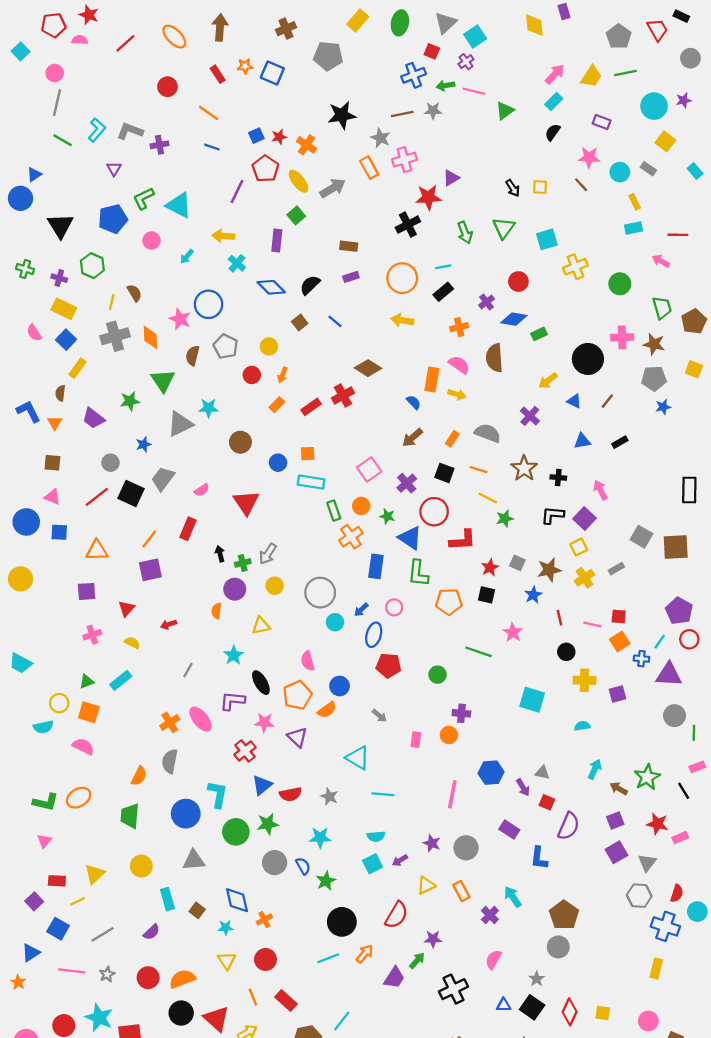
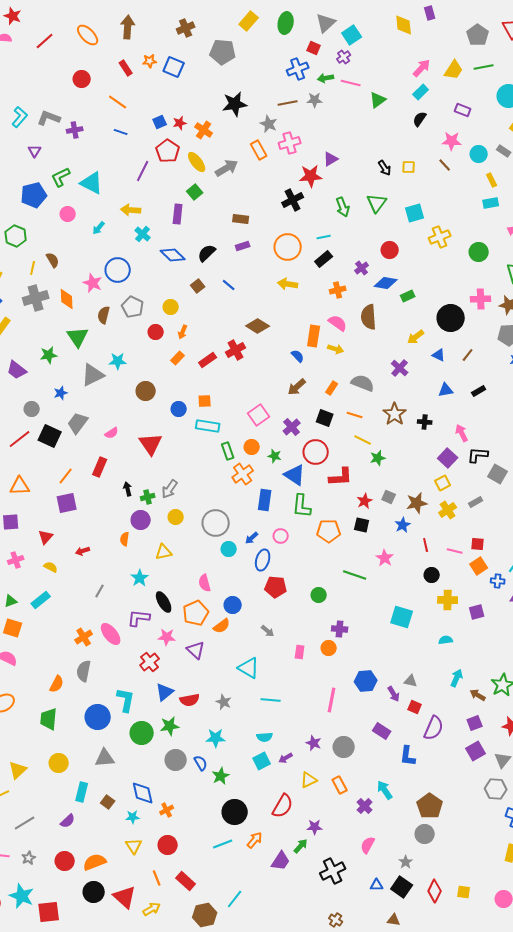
black L-shape: (553, 515) -> (478, 455), moved
cyan rectangle: (167, 899) -> (82, 792), turned 30

